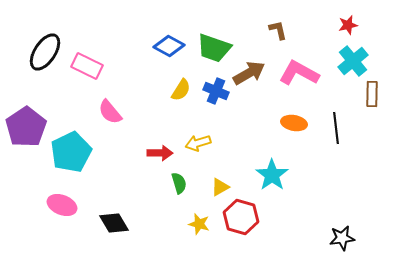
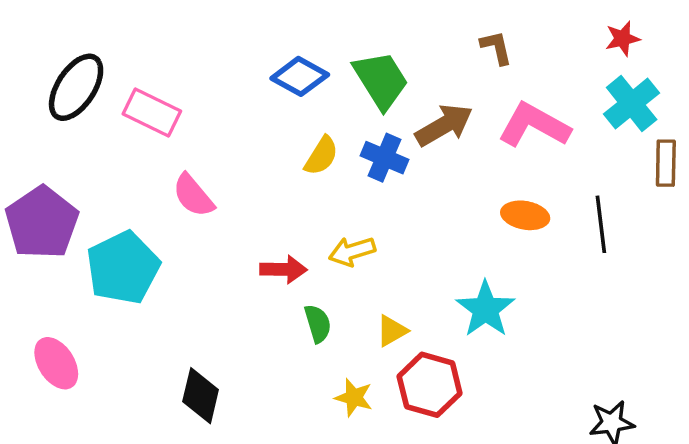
green trapezoid: (214, 48) -> (381, 80), turned -141
pink ellipse: (62, 205) -> (56, 363), moved, turned 36
black diamond: (114, 223) -> (201, 396), turned 44

